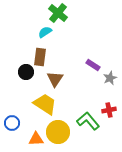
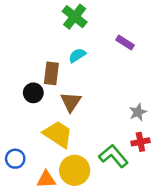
cyan semicircle: (45, 32) -> (77, 55), moved
purple rectangle: (93, 65) -> (125, 42), moved
gray star: (110, 78) -> (138, 112), moved

